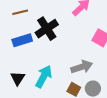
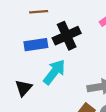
cyan arrow: (44, 76) -> (54, 72), moved

